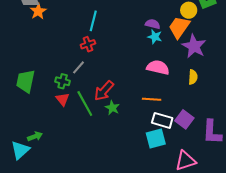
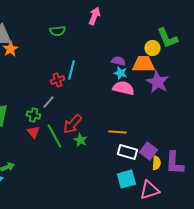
cyan line: (93, 21) -> (71, 70), moved
orange trapezoid: (179, 27) -> (143, 64), turned 55
pink semicircle: (158, 67) -> (123, 88), moved
yellow semicircle: (193, 77) -> (156, 163), moved
cyan square: (156, 138) -> (126, 179), moved

